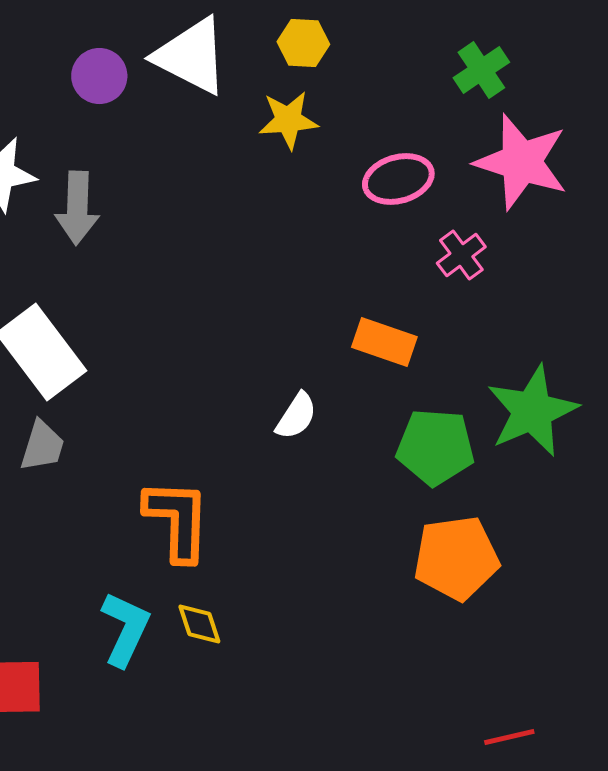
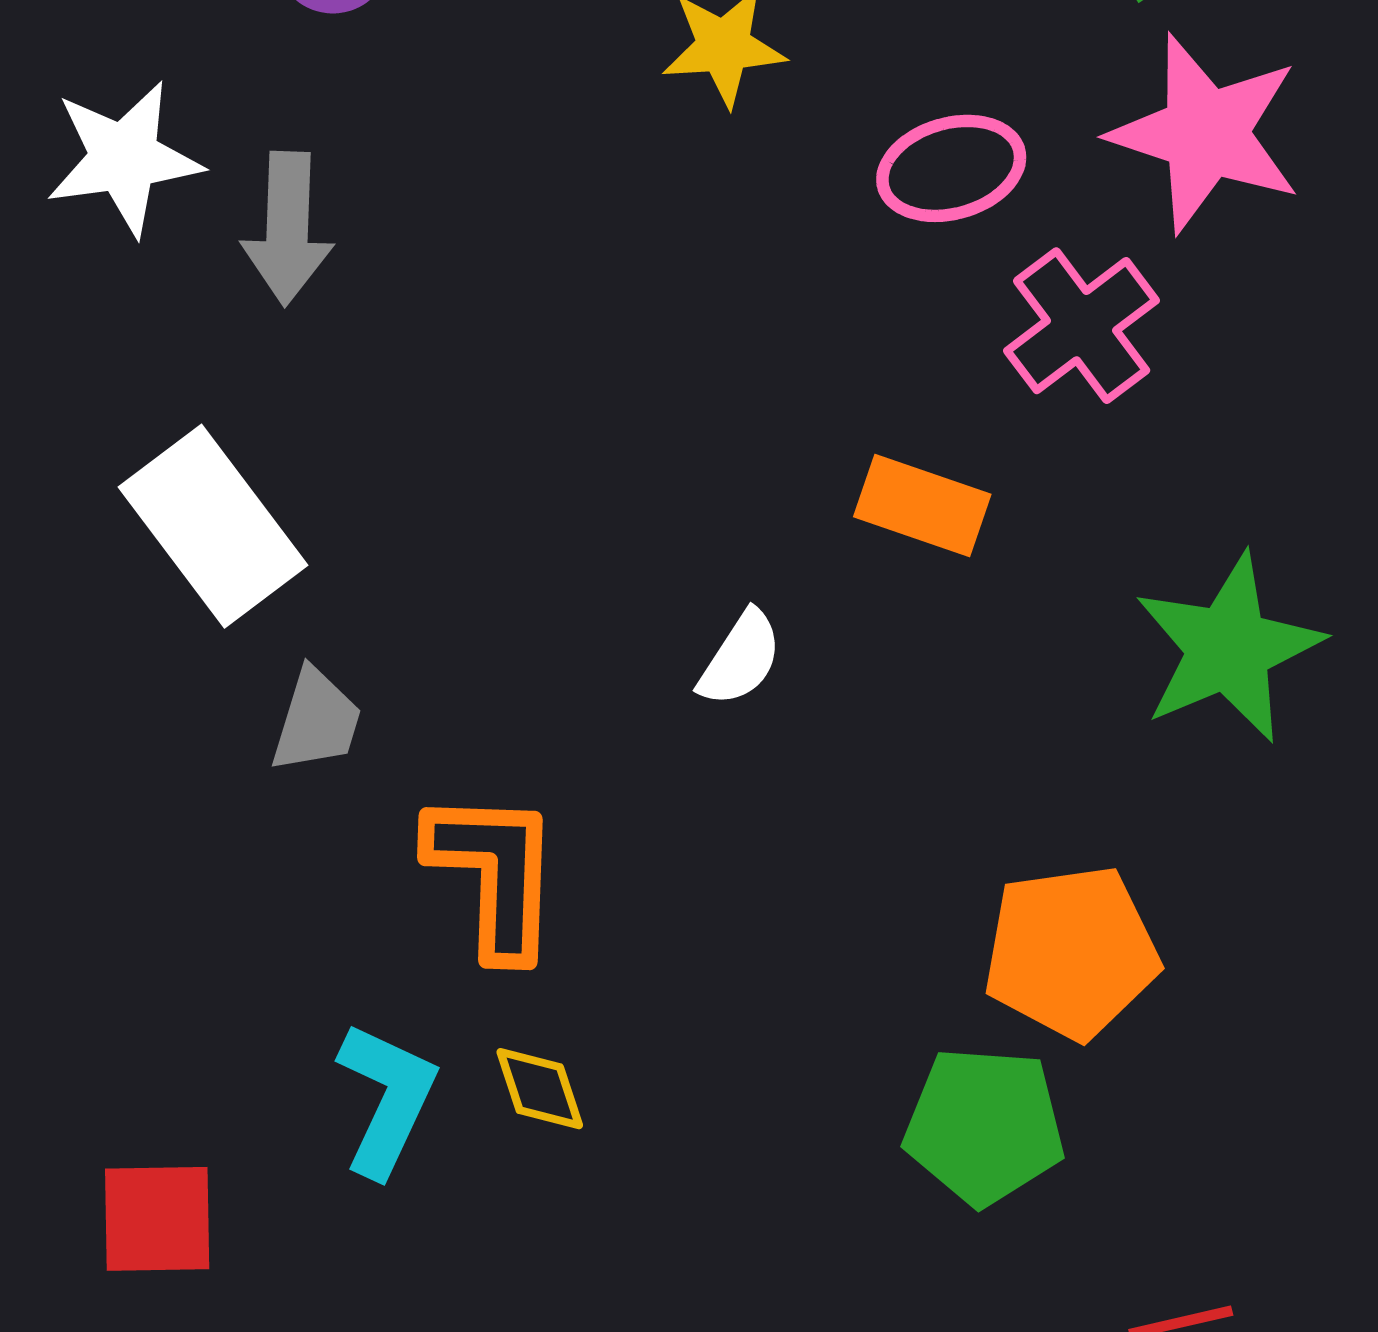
pink cross: (461, 255) -> (1082, 326), size x1.5
gray trapezoid: (42, 446) -> (316, 721), moved
green pentagon: (435, 447) -> (984, 1126), moved

